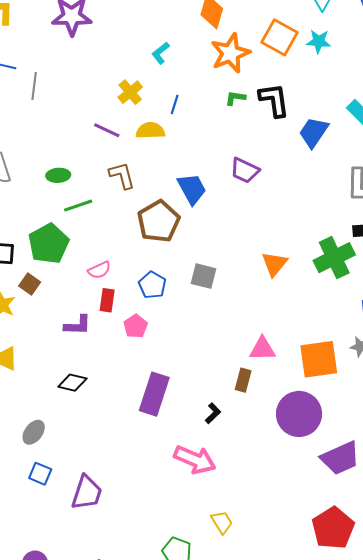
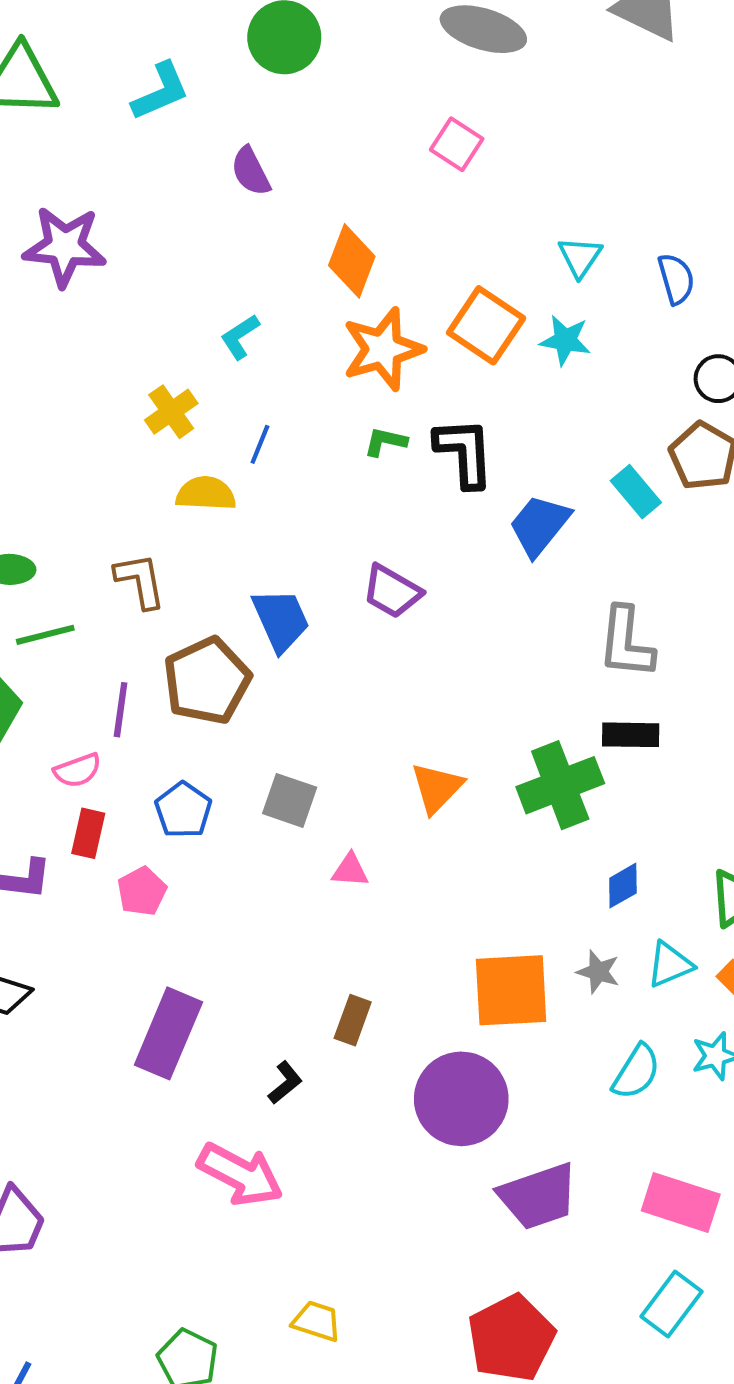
purple line: (107, 130) -> (121, 710), moved, turned 68
pink triangle: (262, 349) -> (350, 870), moved, size x0.7
yellow trapezoid: (222, 522) -> (317, 1321), moved, turned -45

